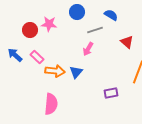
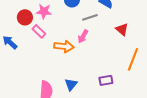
pink rectangle: (37, 57) -> (39, 31), moved
orange arrow: (55, 71) -> (64, 46), moved
blue triangle: (76, 72) -> (71, 84), moved

